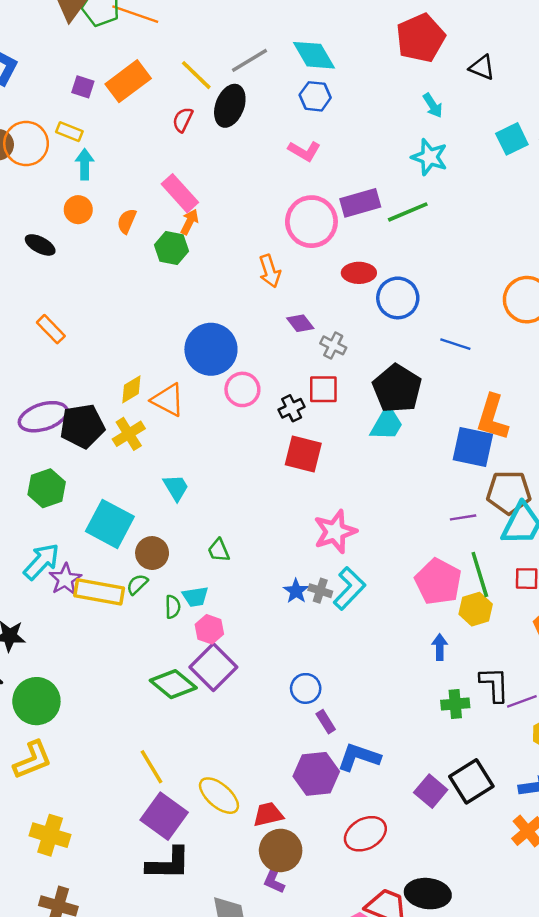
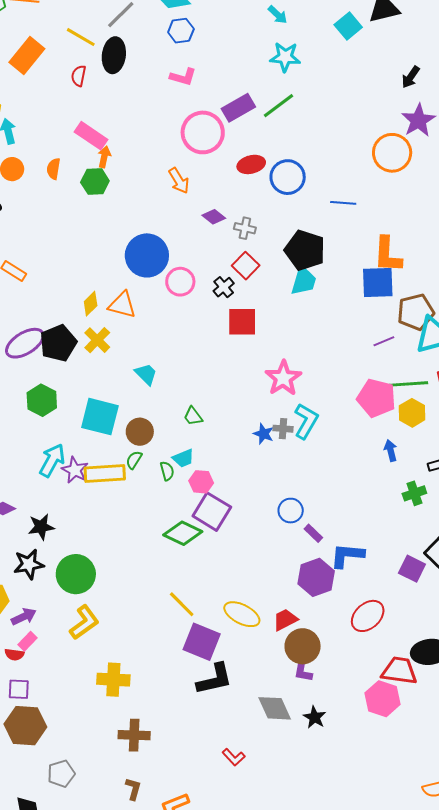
red square: (323, 389) -> (246, 266), turned -32
green line: (480, 574) -> (409, 384), turned -63

